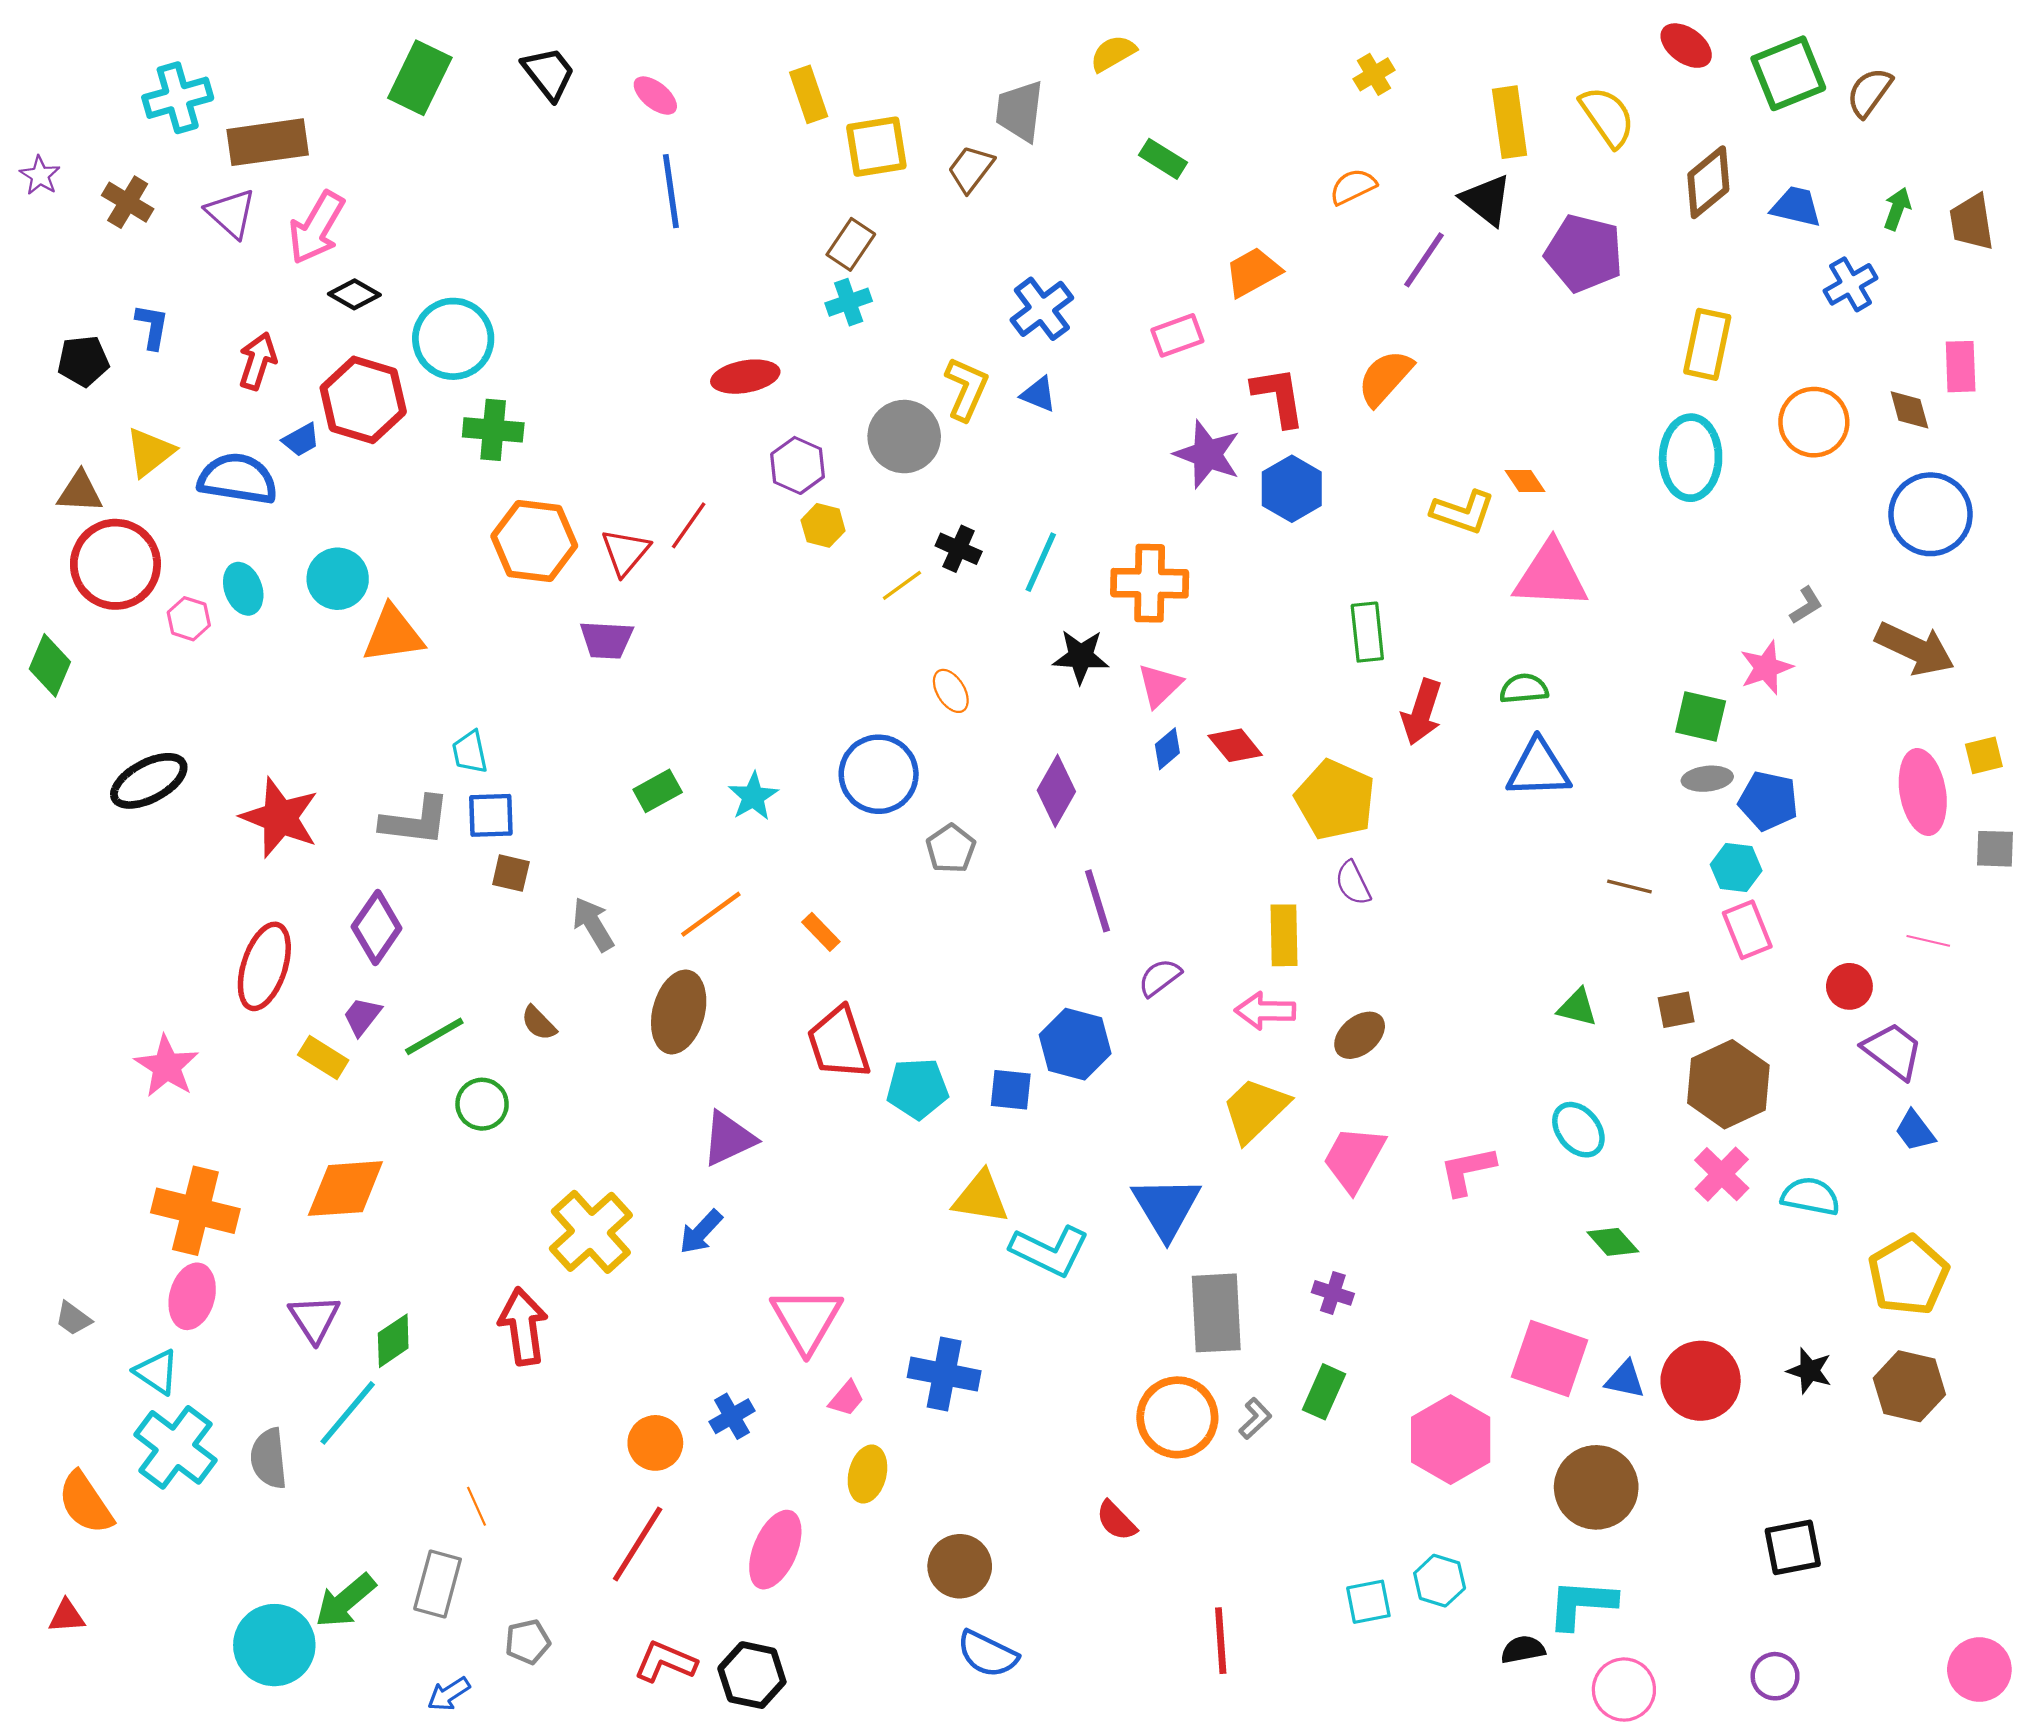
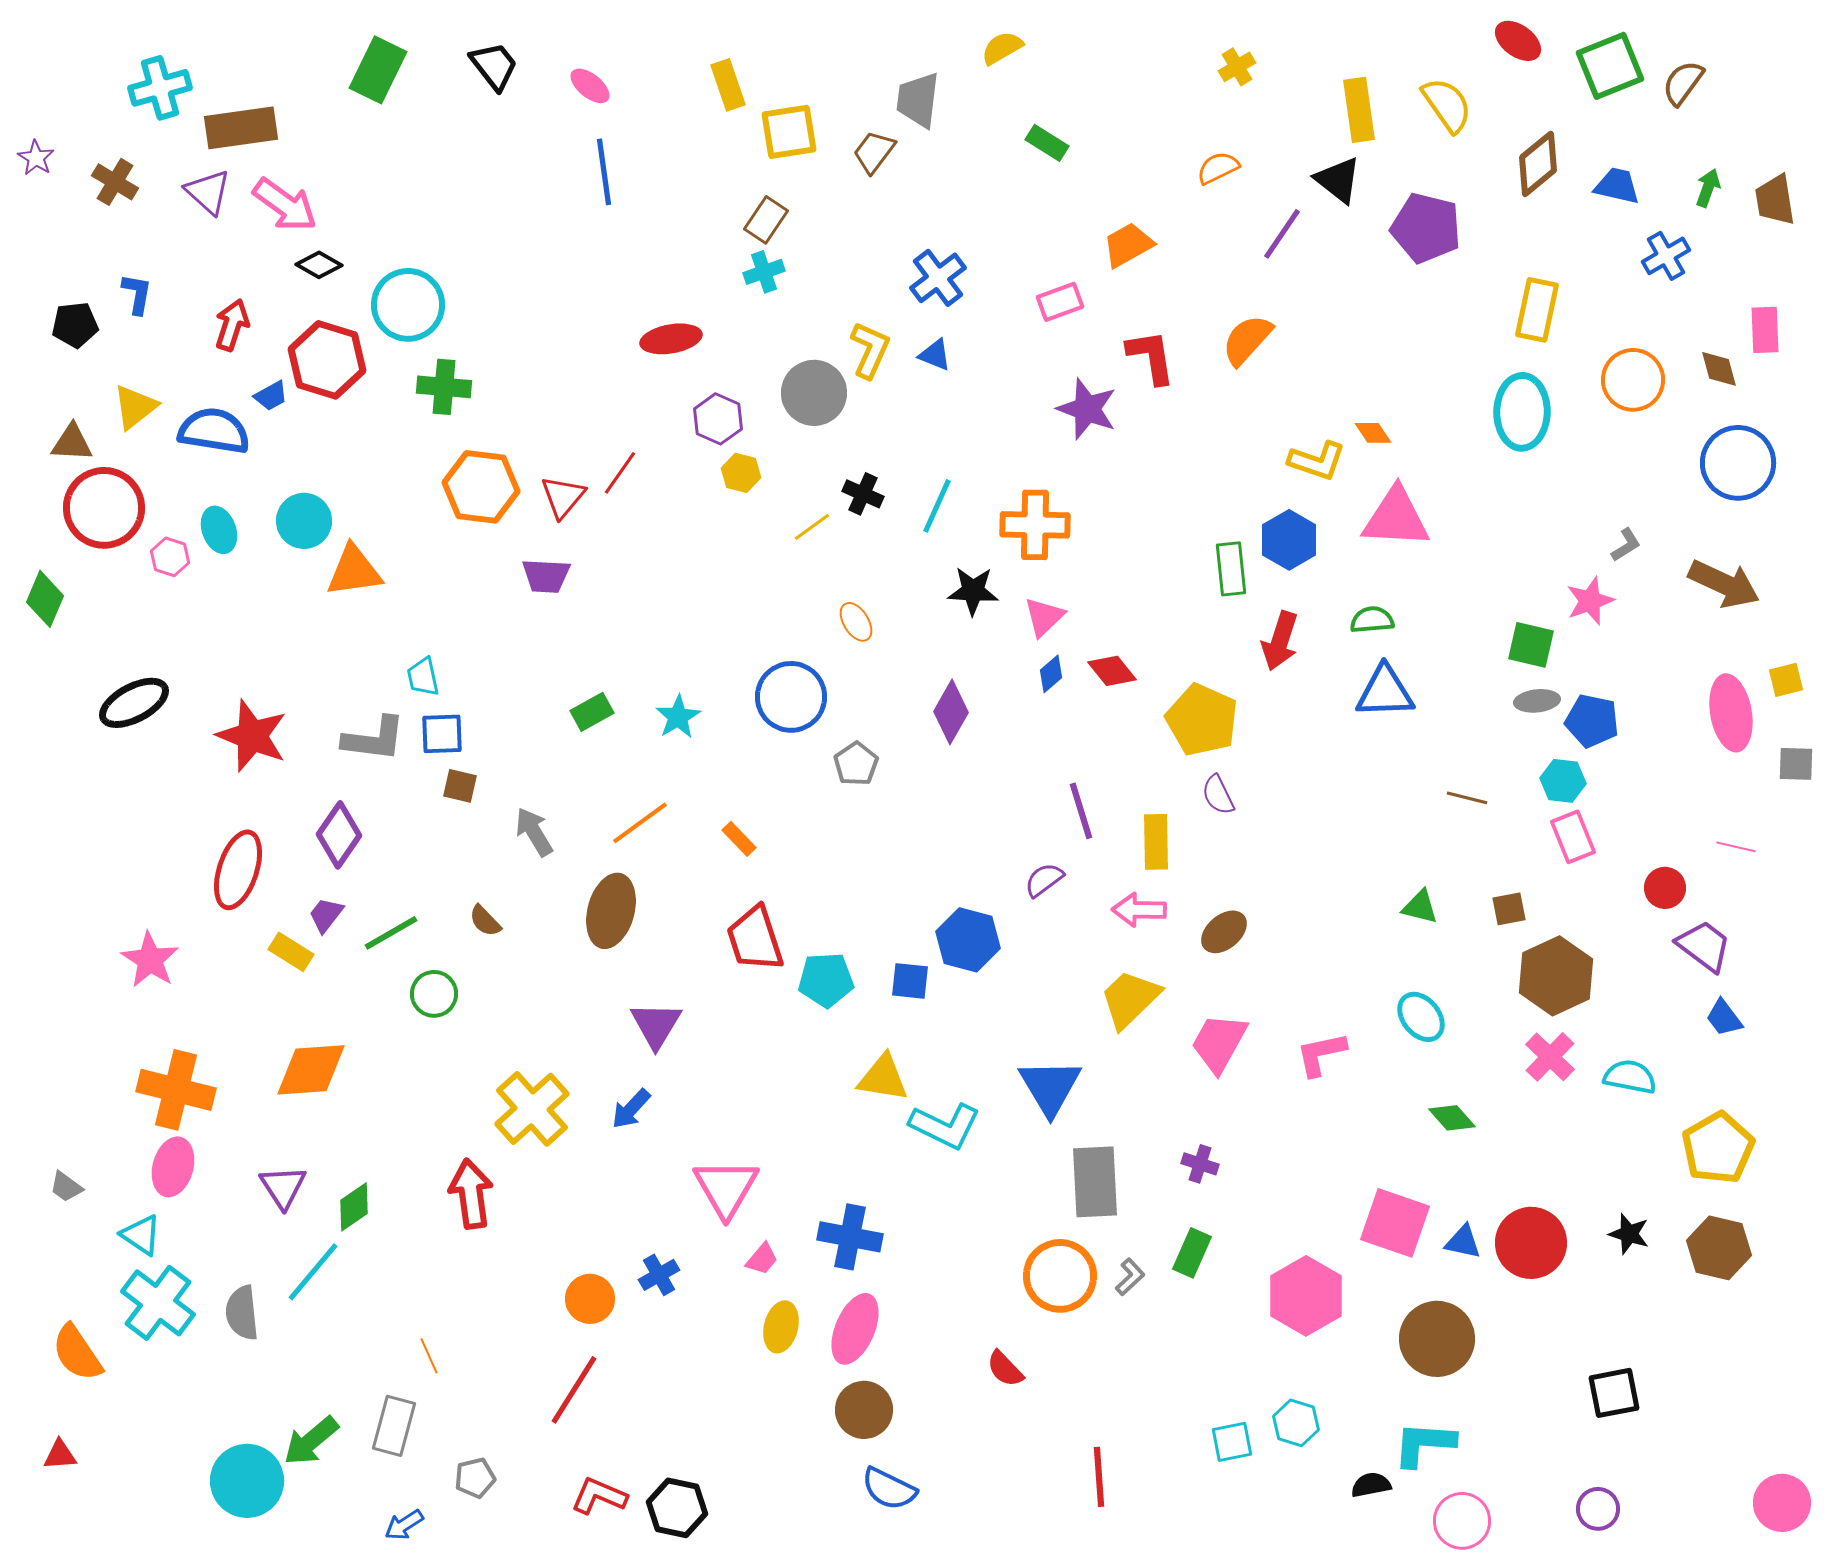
pink arrow: (317, 228) -> (285, 205), turned -84
blue hexagon: (1292, 489) -> (1289, 540), moved
purple line: (1097, 901) -> (1081, 811), moved
purple triangle: (729, 1139) -> (656, 1025), turned -34
pink ellipse: (775, 1550) -> (855, 1329), moved

